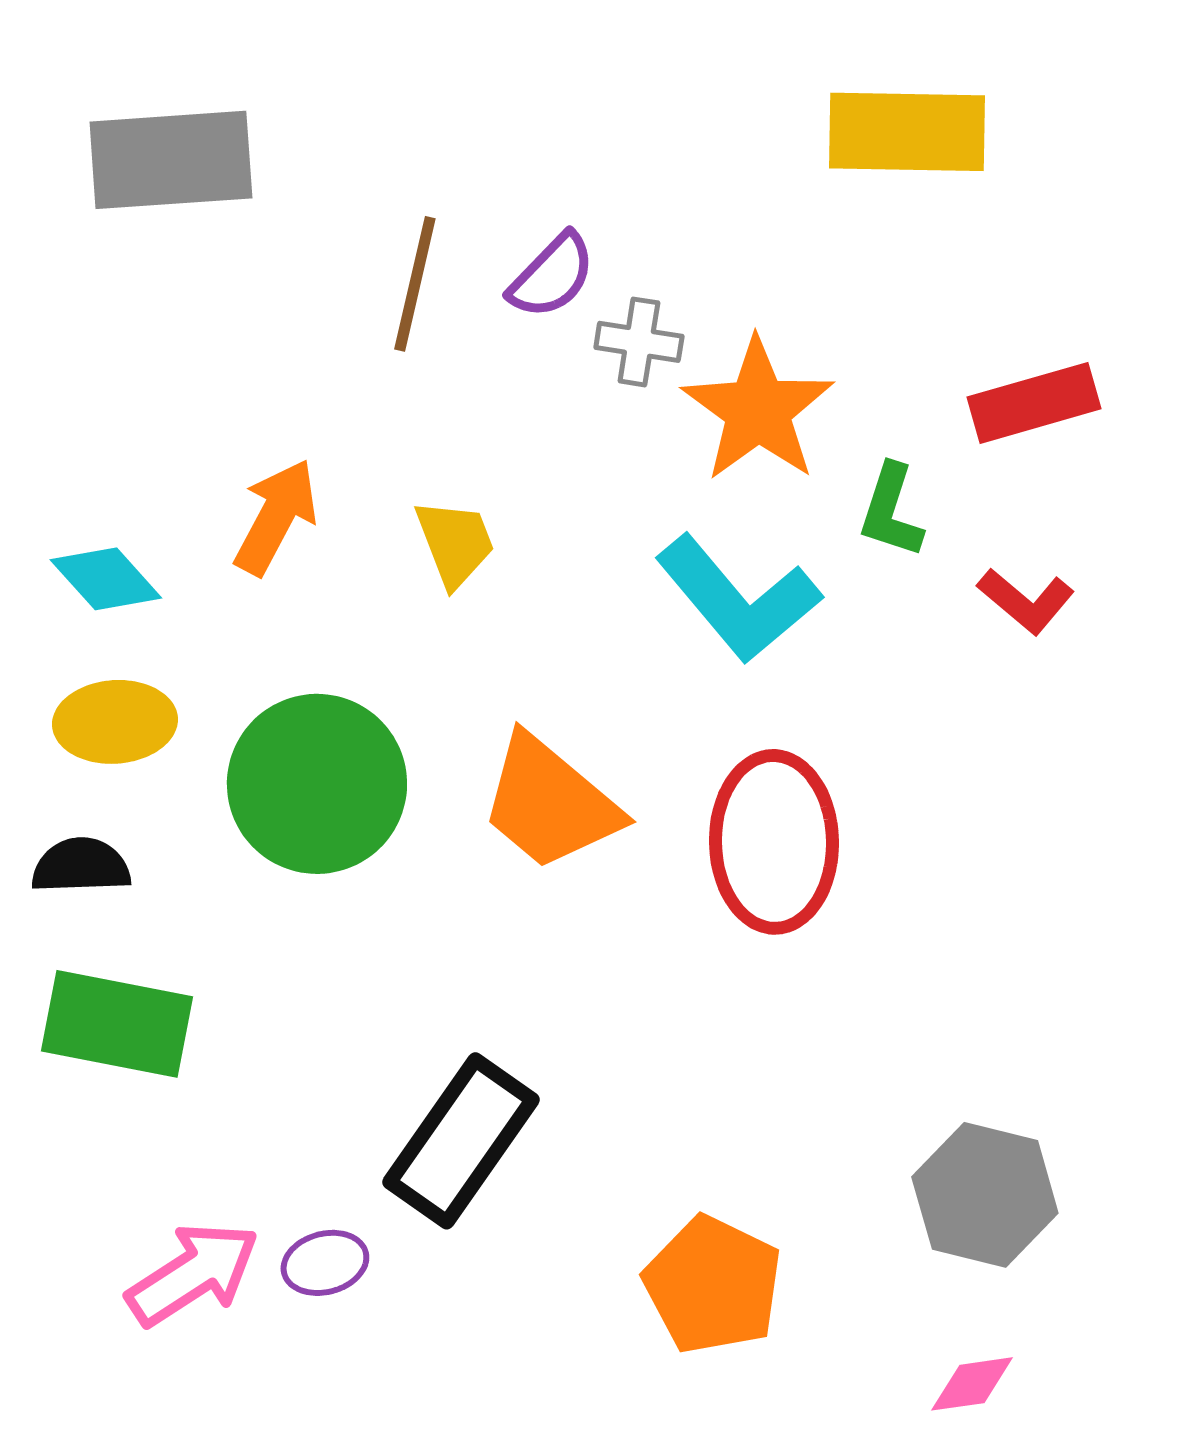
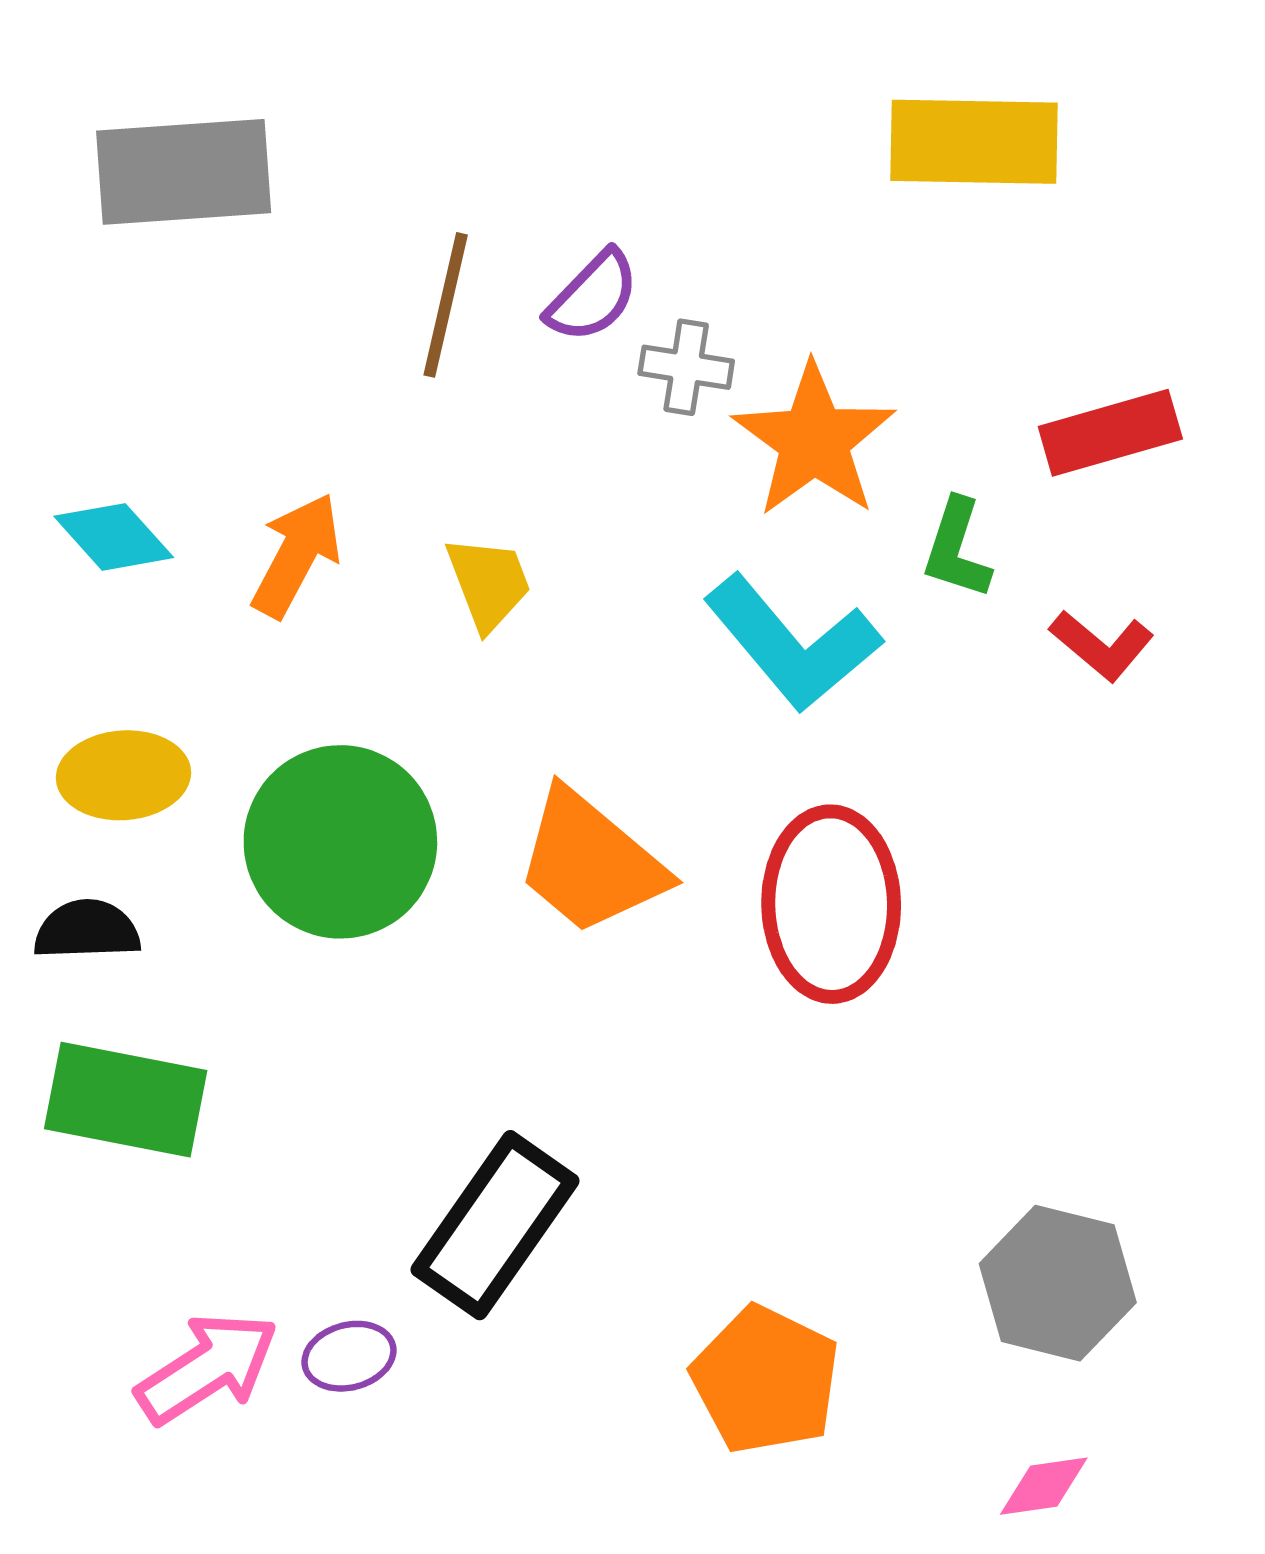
cyan diamond: (106, 579) -> (114, 537), moved

